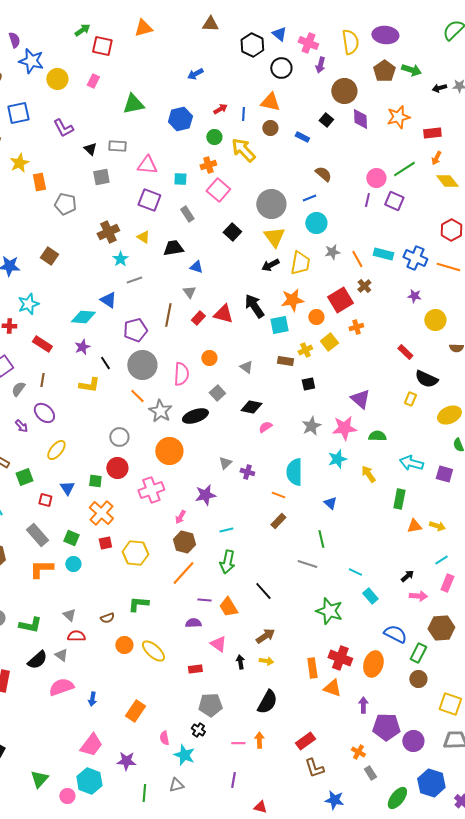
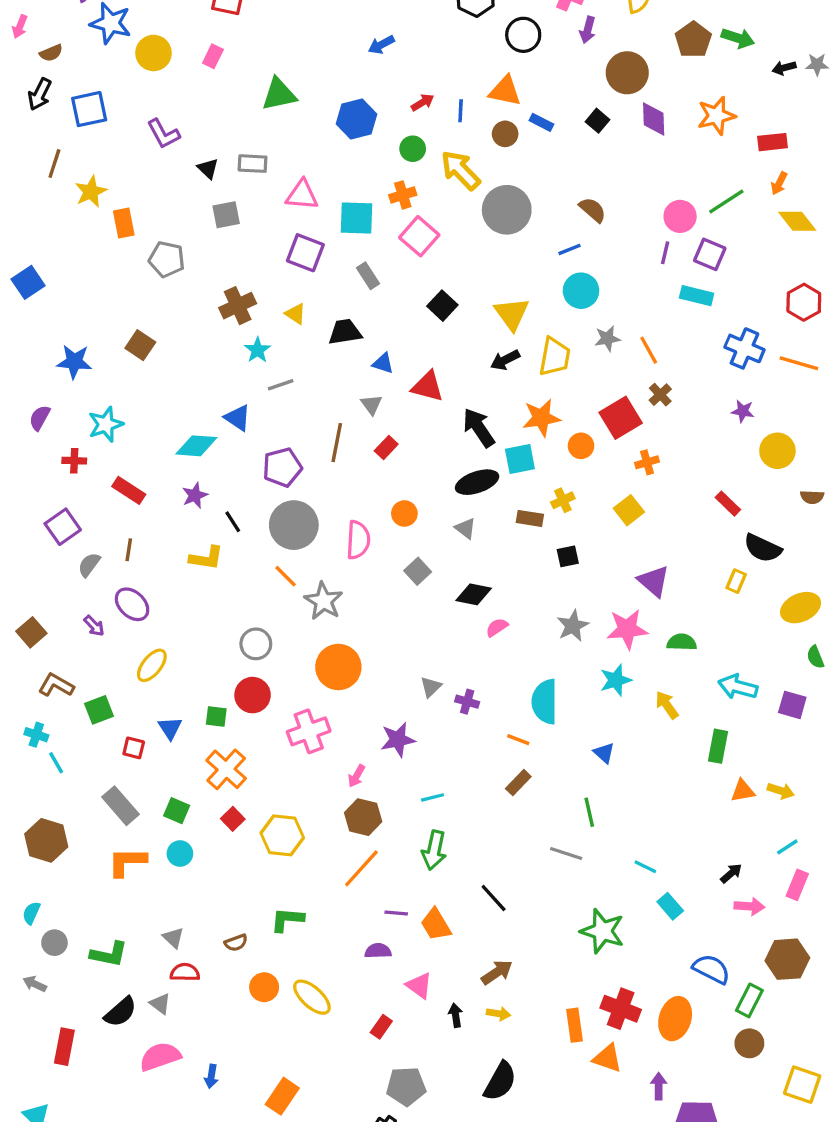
blue rectangle: (302, 137) -> (541, 122), moved
cyan square: (180, 179) -> (357, 218), size x1.6
gray circle: (271, 204) -> (507, 210), moved
cyan rectangle: (383, 254) -> (697, 296), moved
red triangle: (223, 314) -> (428, 386), moved
yellow square: (329, 342) -> (629, 510), moved
black ellipse: (195, 416) -> (477, 482), moved
red square: (105, 543) -> (233, 819), turned -32
red rectangle: (195, 669) -> (381, 1027), turned -48

